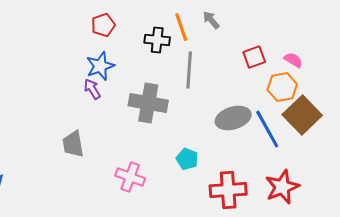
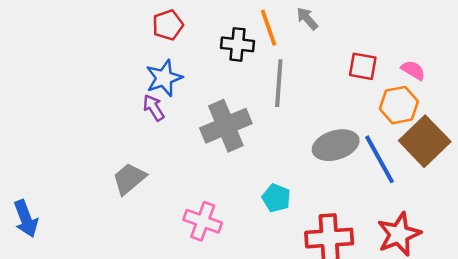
red square: (254, 57) -> (363, 66), turned 30
gray cross: (148, 103) -> (226, 126), turned -33
gray trapezoid: (73, 144) -> (129, 179), turned 60

